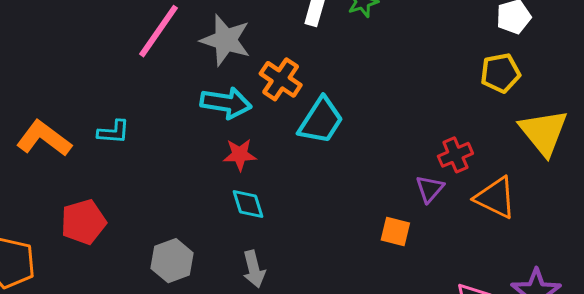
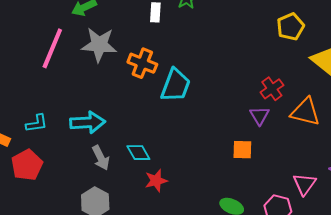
cyan arrow: (226, 103) -> (88, 122), moved
red star: (240, 155) -> (156, 181), moved
red pentagon: (83, 222) -> (27, 165), moved
gray arrow: (254, 269) -> (101, 158), moved

